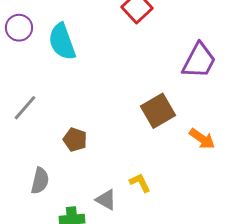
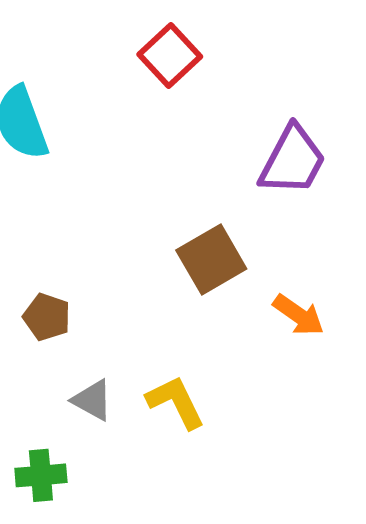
yellow L-shape: (140, 183) -> (176, 402), size x1.4
gray triangle: (106, 200) -> (92, 400), moved

